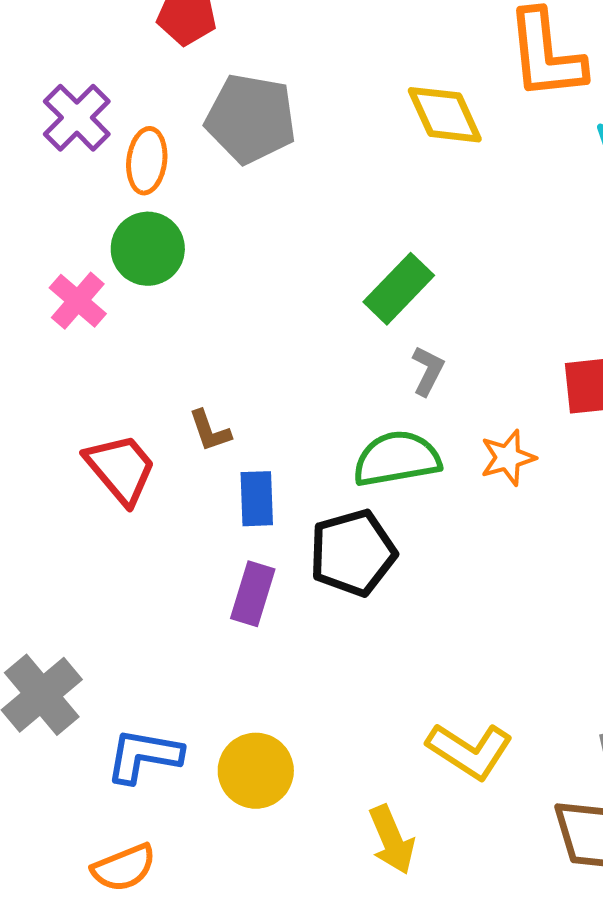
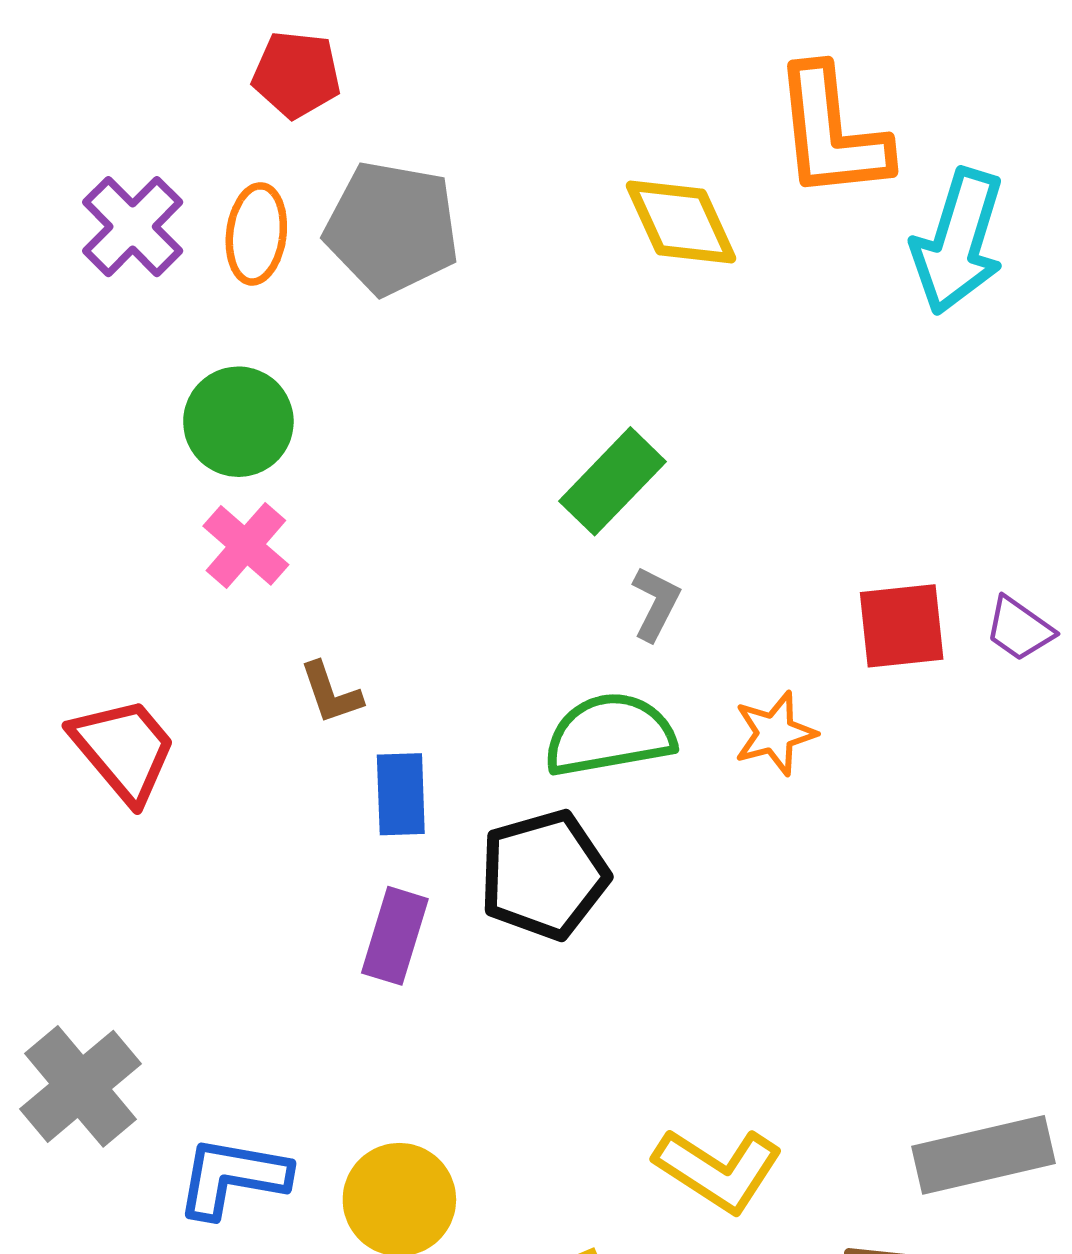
orange ellipse: (147, 161) -> (256, 234), moved
pink cross: (78, 301) -> (246, 545), moved
red trapezoid: (121, 469) -> (124, 750), moved

